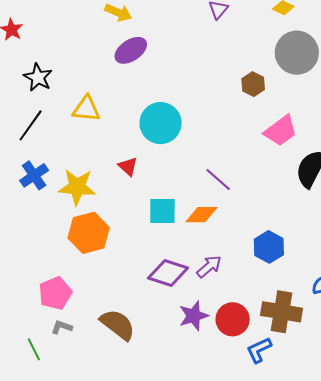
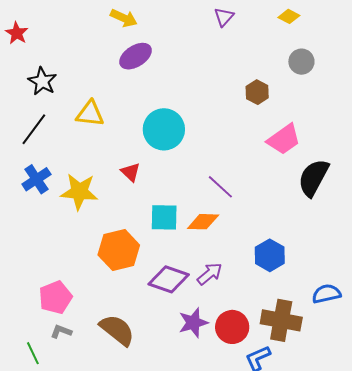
gray circle: (297, 53) -> (301, 62), size x0.6
orange hexagon: (89, 233) -> (119, 250), moved

